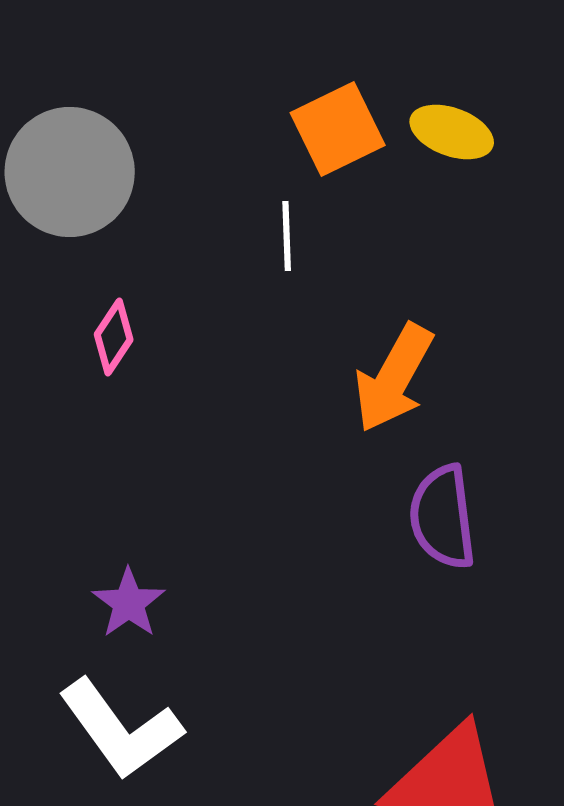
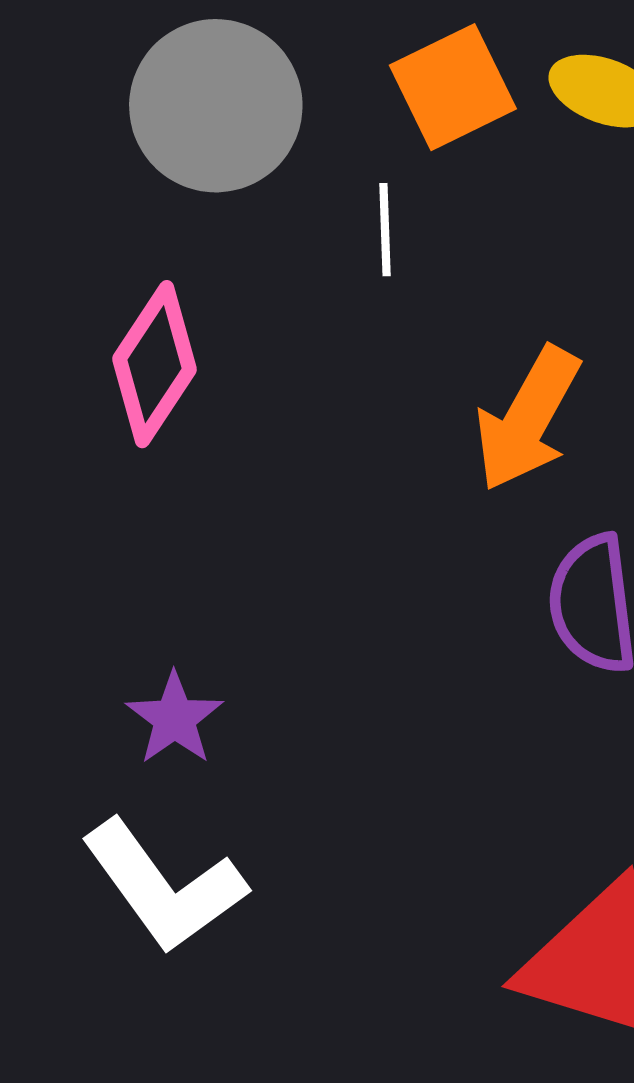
gray circle: (70, 172) -> (216, 106), moved
pink diamond: (114, 337) -> (155, 364), size x1.6

